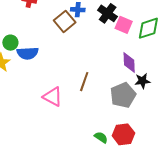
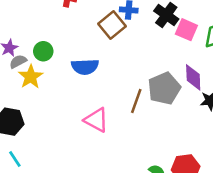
blue semicircle: (28, 53) -> (85, 67), moved
gray pentagon: (123, 95) -> (164, 88), moved

